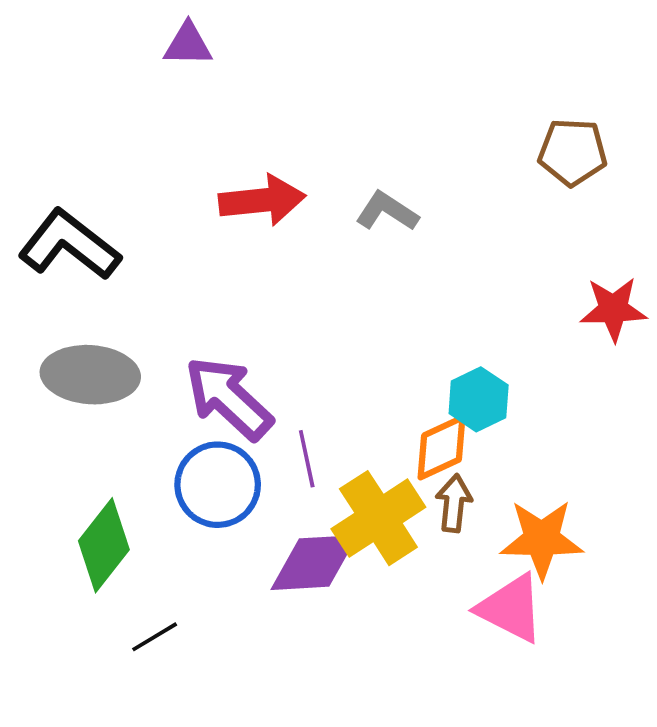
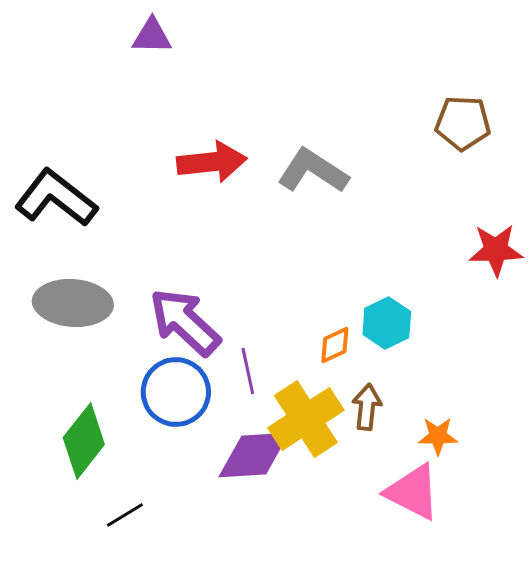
gray L-shape: (387, 211) -> (313, 171), size x1.4
orange diamond: (441, 448) -> (335, 345), moved, size x0.7
orange star: (542, 539) -> (438, 436), size x0.6

